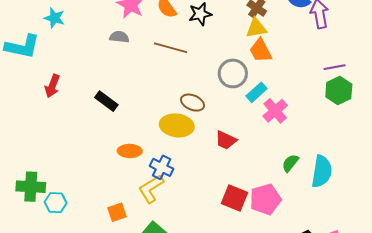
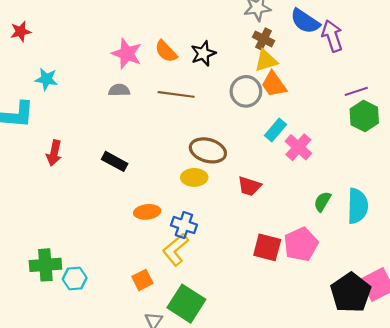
gray circle: (233, 73) -> (246, 91), moved
brown ellipse: (193, 103) -> (208, 150), size x1.4
yellow ellipse: (177, 125) -> (194, 177), size x0.7

